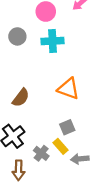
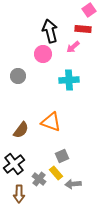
cyan cross: (53, 41) -> (69, 80), moved
orange triangle: (68, 89) -> (51, 122), moved

